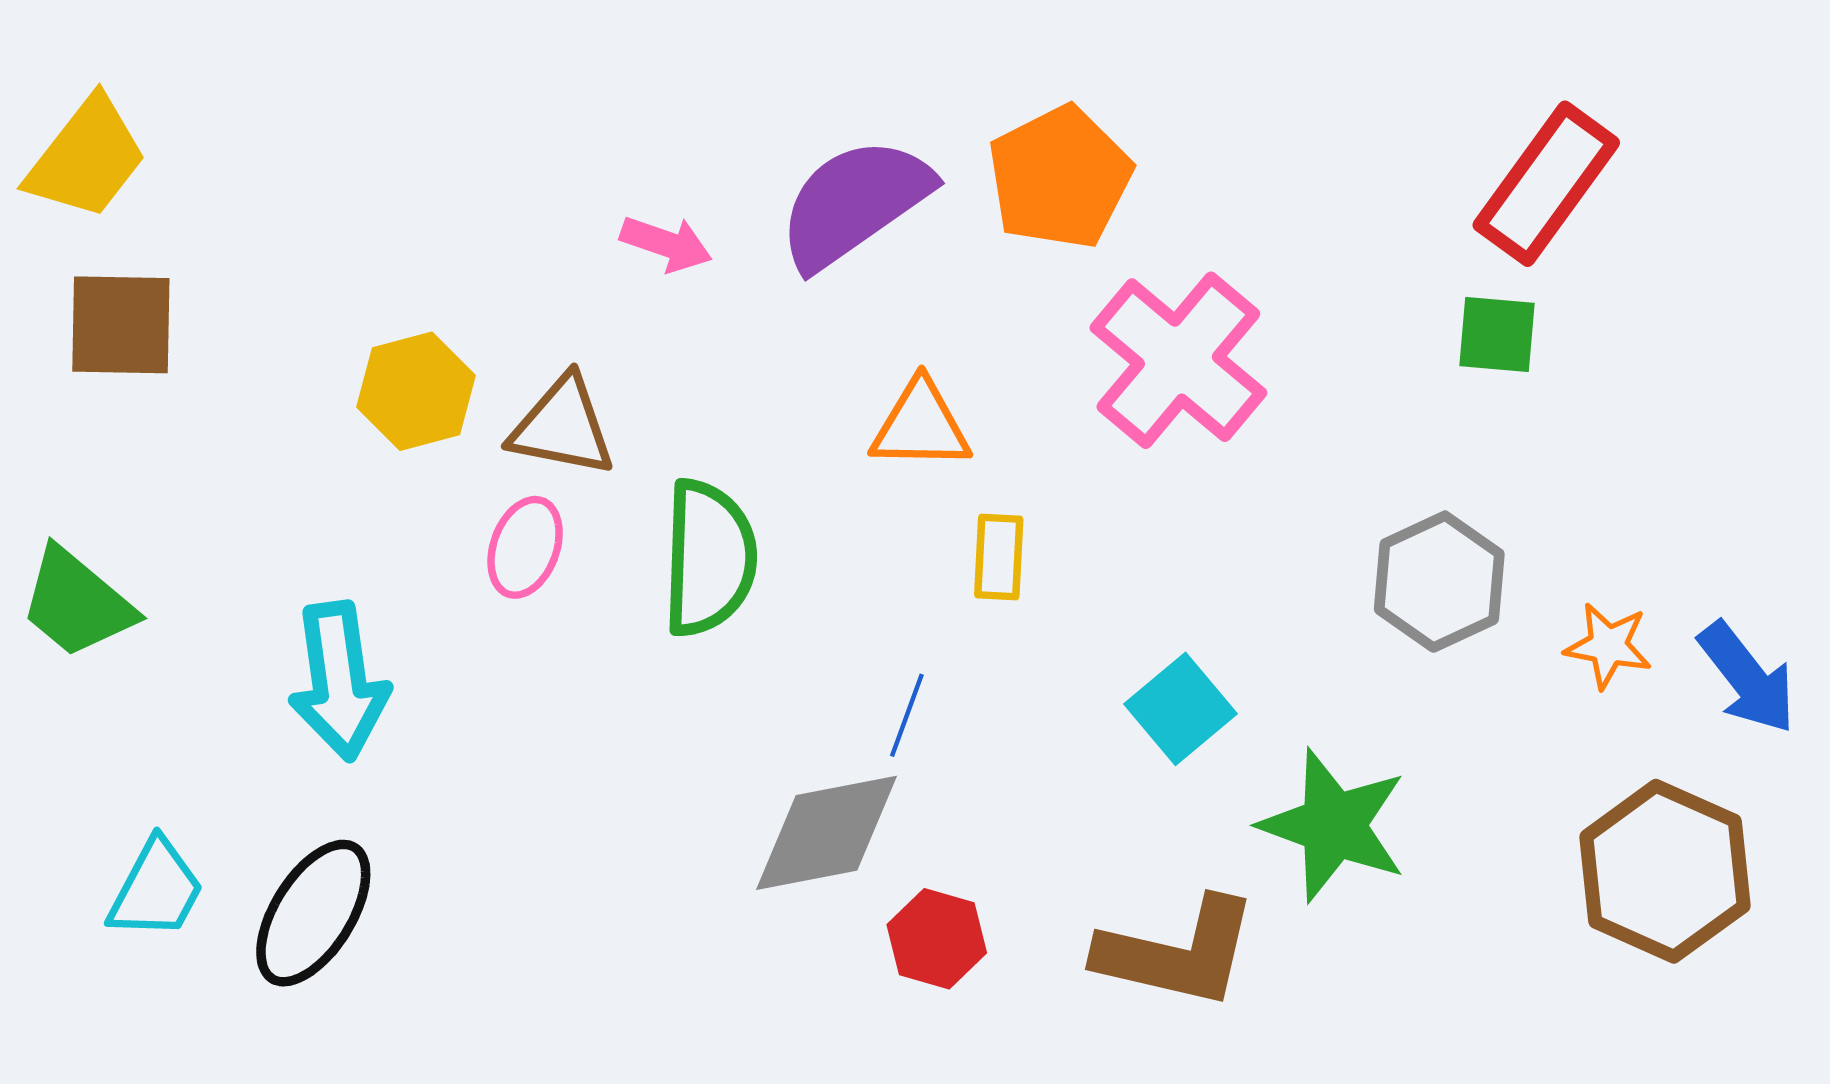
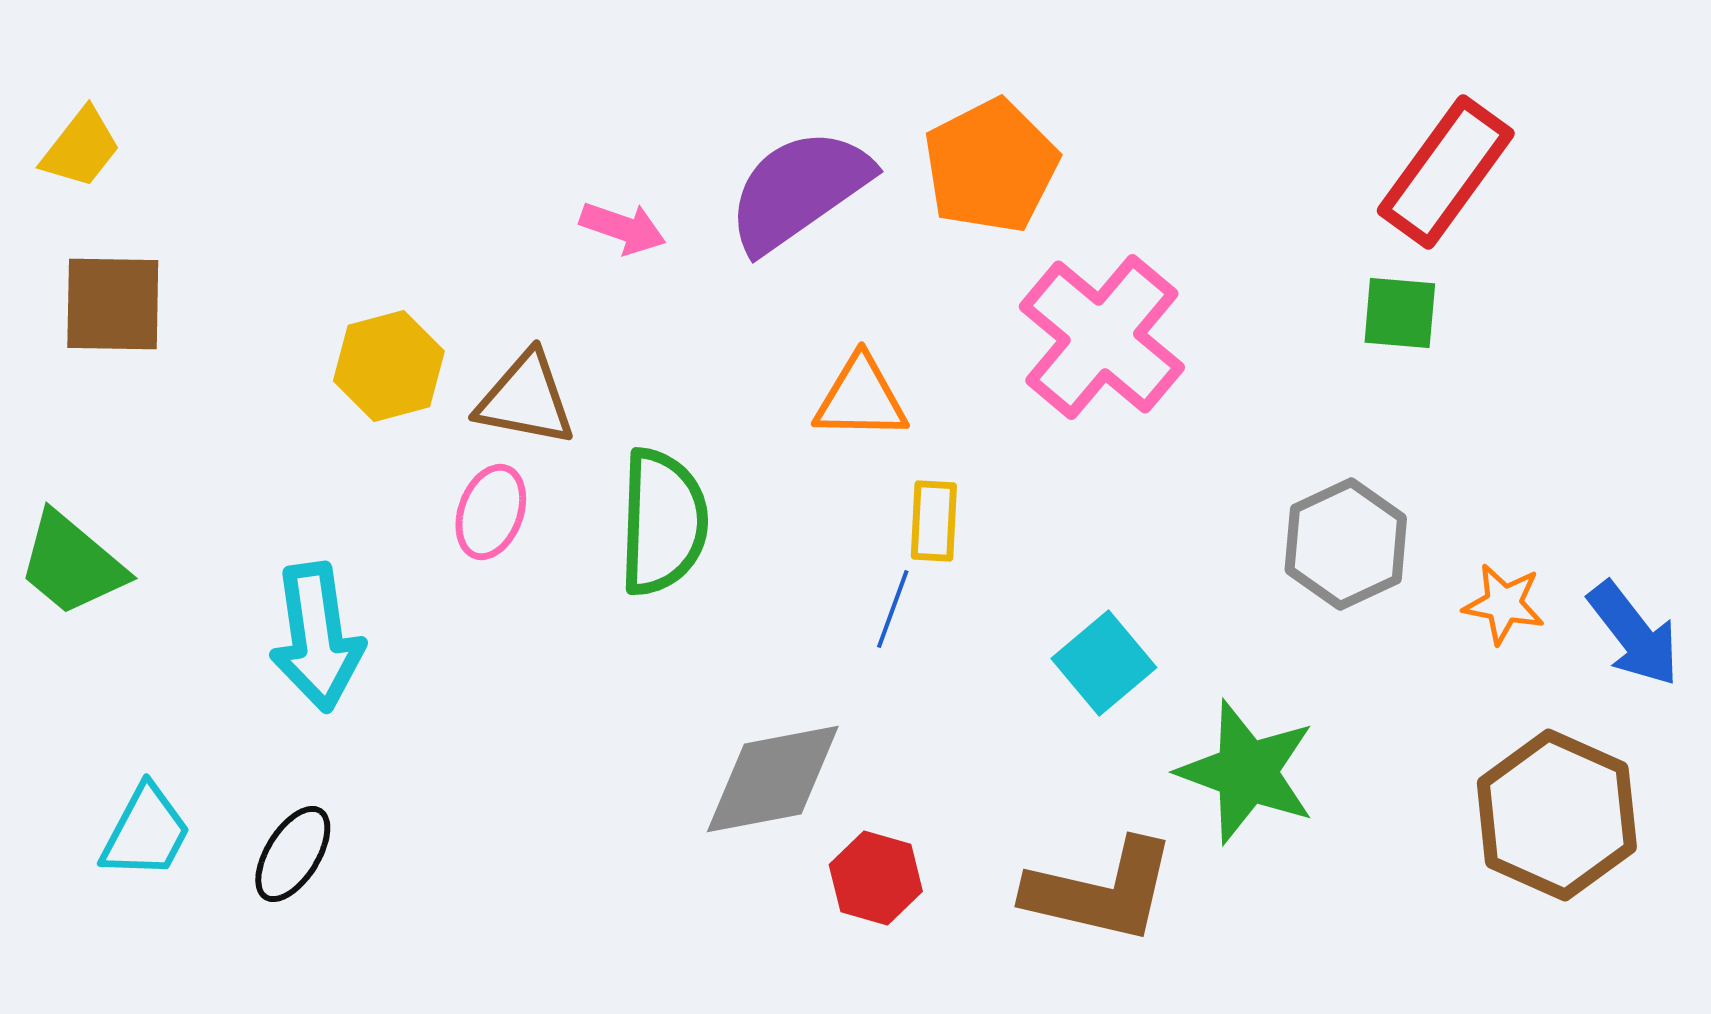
yellow trapezoid: (87, 158) -> (81, 148), size x0.7
blue line: (907, 715) -> (893, 609), moved
black ellipse: (313, 913) -> (293, 854), size x0.7

